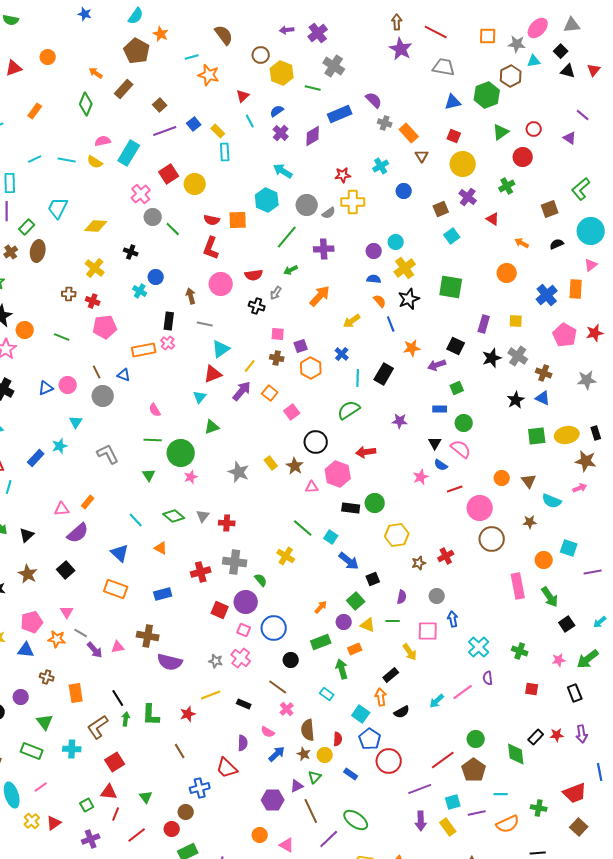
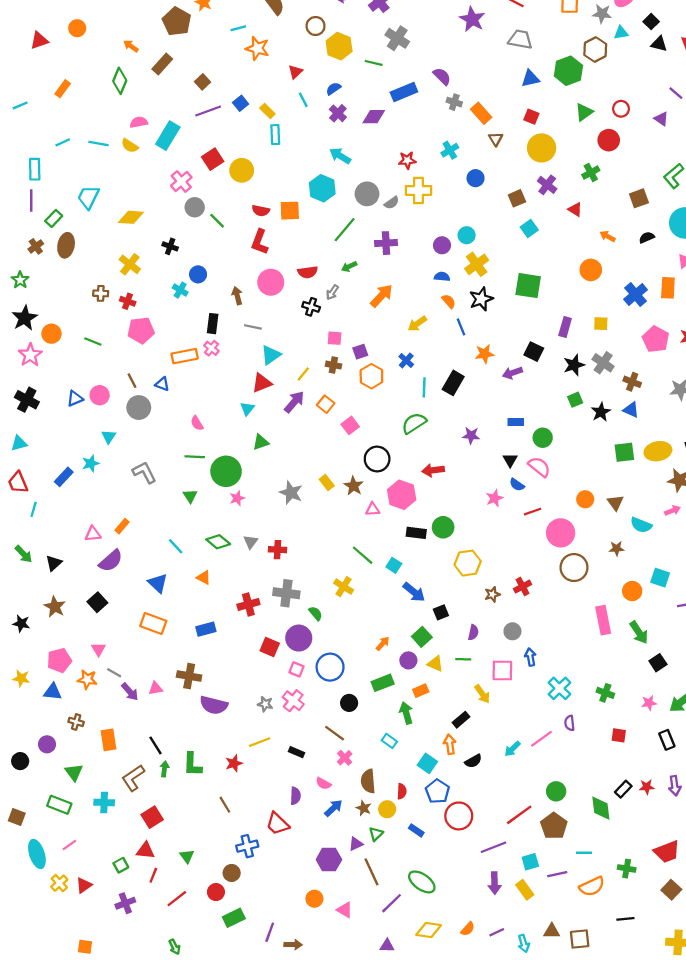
purple diamond: (313, 136) -> (374, 117), turned 30
green square: (457, 388) -> (575, 400), moved

